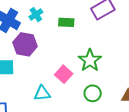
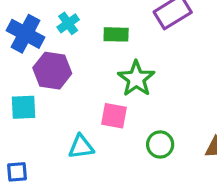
green star: (90, 60) -> (136, 79), moved
pink square: (64, 74) -> (114, 116), turned -30

